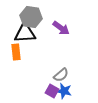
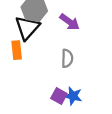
black triangle: (25, 33) -> (27, 28), turned -45
gray semicircle: (61, 75) -> (67, 58), moved, turned -49

